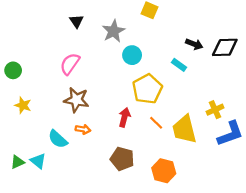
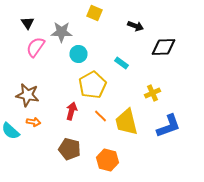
gray star: (114, 31) -> (62, 32), turned 30
black arrow: (194, 44) -> (136, 26), moved
pink semicircle: (70, 64) -> (36, 47), moved
yellow cross: (215, 110) -> (152, 93), moved

